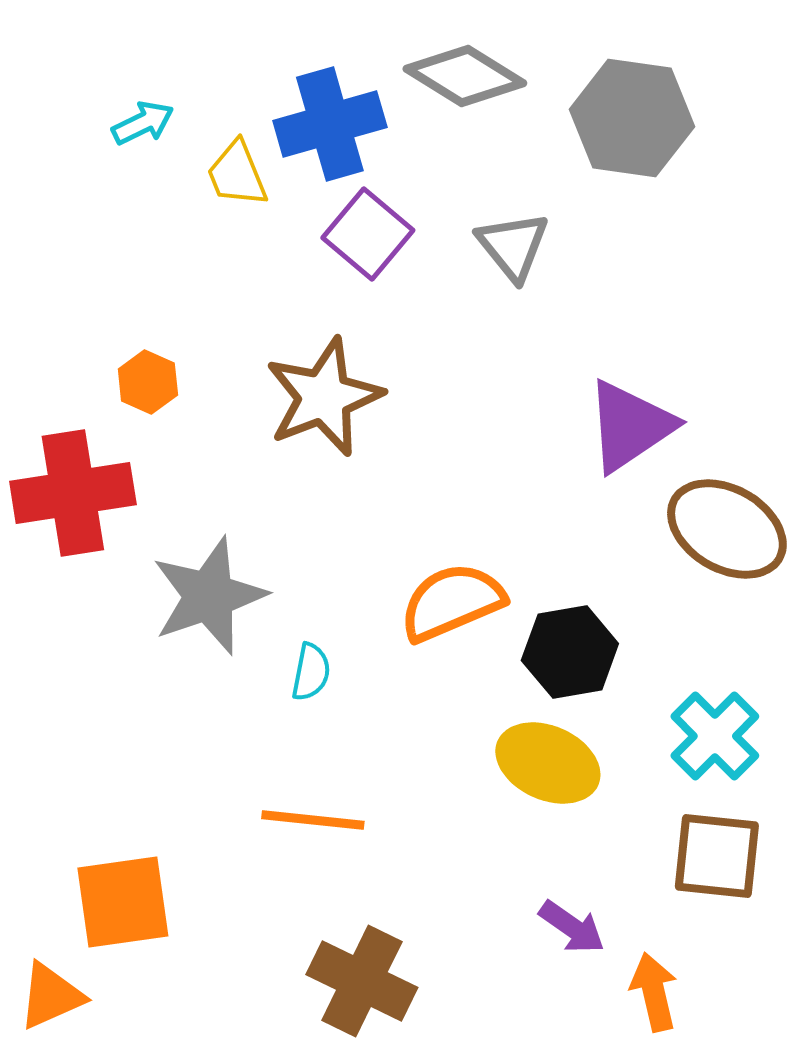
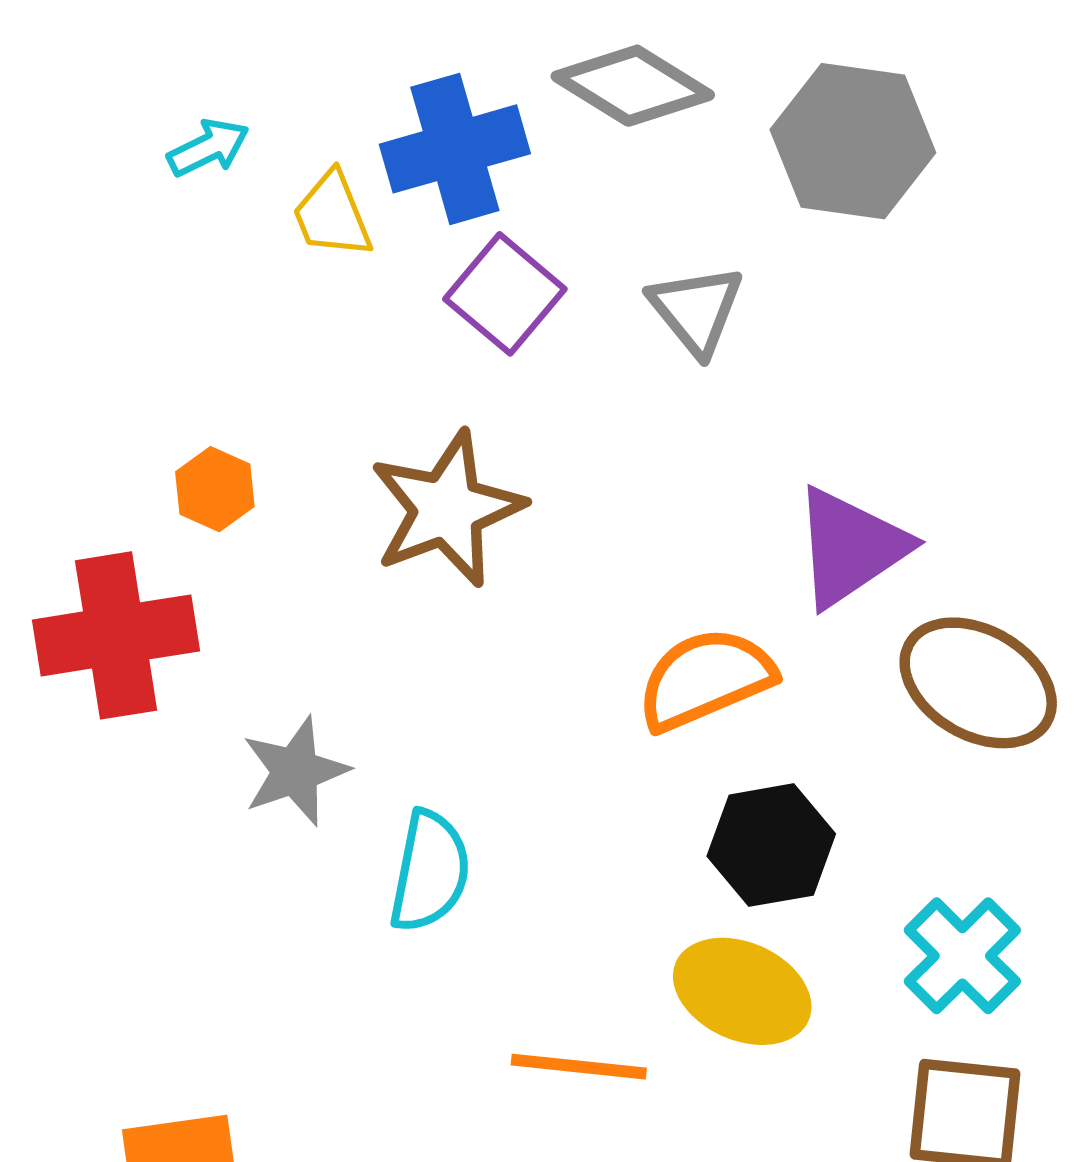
gray star: (209, 596) -> (295, 771), size x0.7
orange semicircle: (452, 602) -> (705, 679), moved
cyan semicircle: (311, 672) -> (430, 871), size x1.6
orange line: (313, 820) -> (579, 1067), moved

